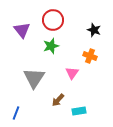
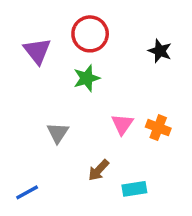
orange cross: (90, 56) -> (158, 128), moved
gray triangle: (34, 78) -> (58, 133), size x0.6
blue line: (16, 113) -> (27, 192), turned 40

